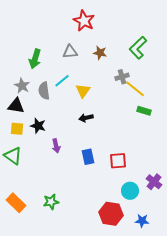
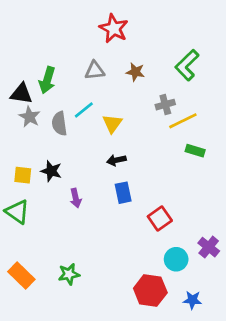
yellow line: (135, 89) -> (183, 121), turned -65
black triangle: (16, 106) -> (21, 94), moved
blue rectangle: (88, 157) -> (123, 193), moved
red square: (118, 161) -> (160, 219), turned -30

